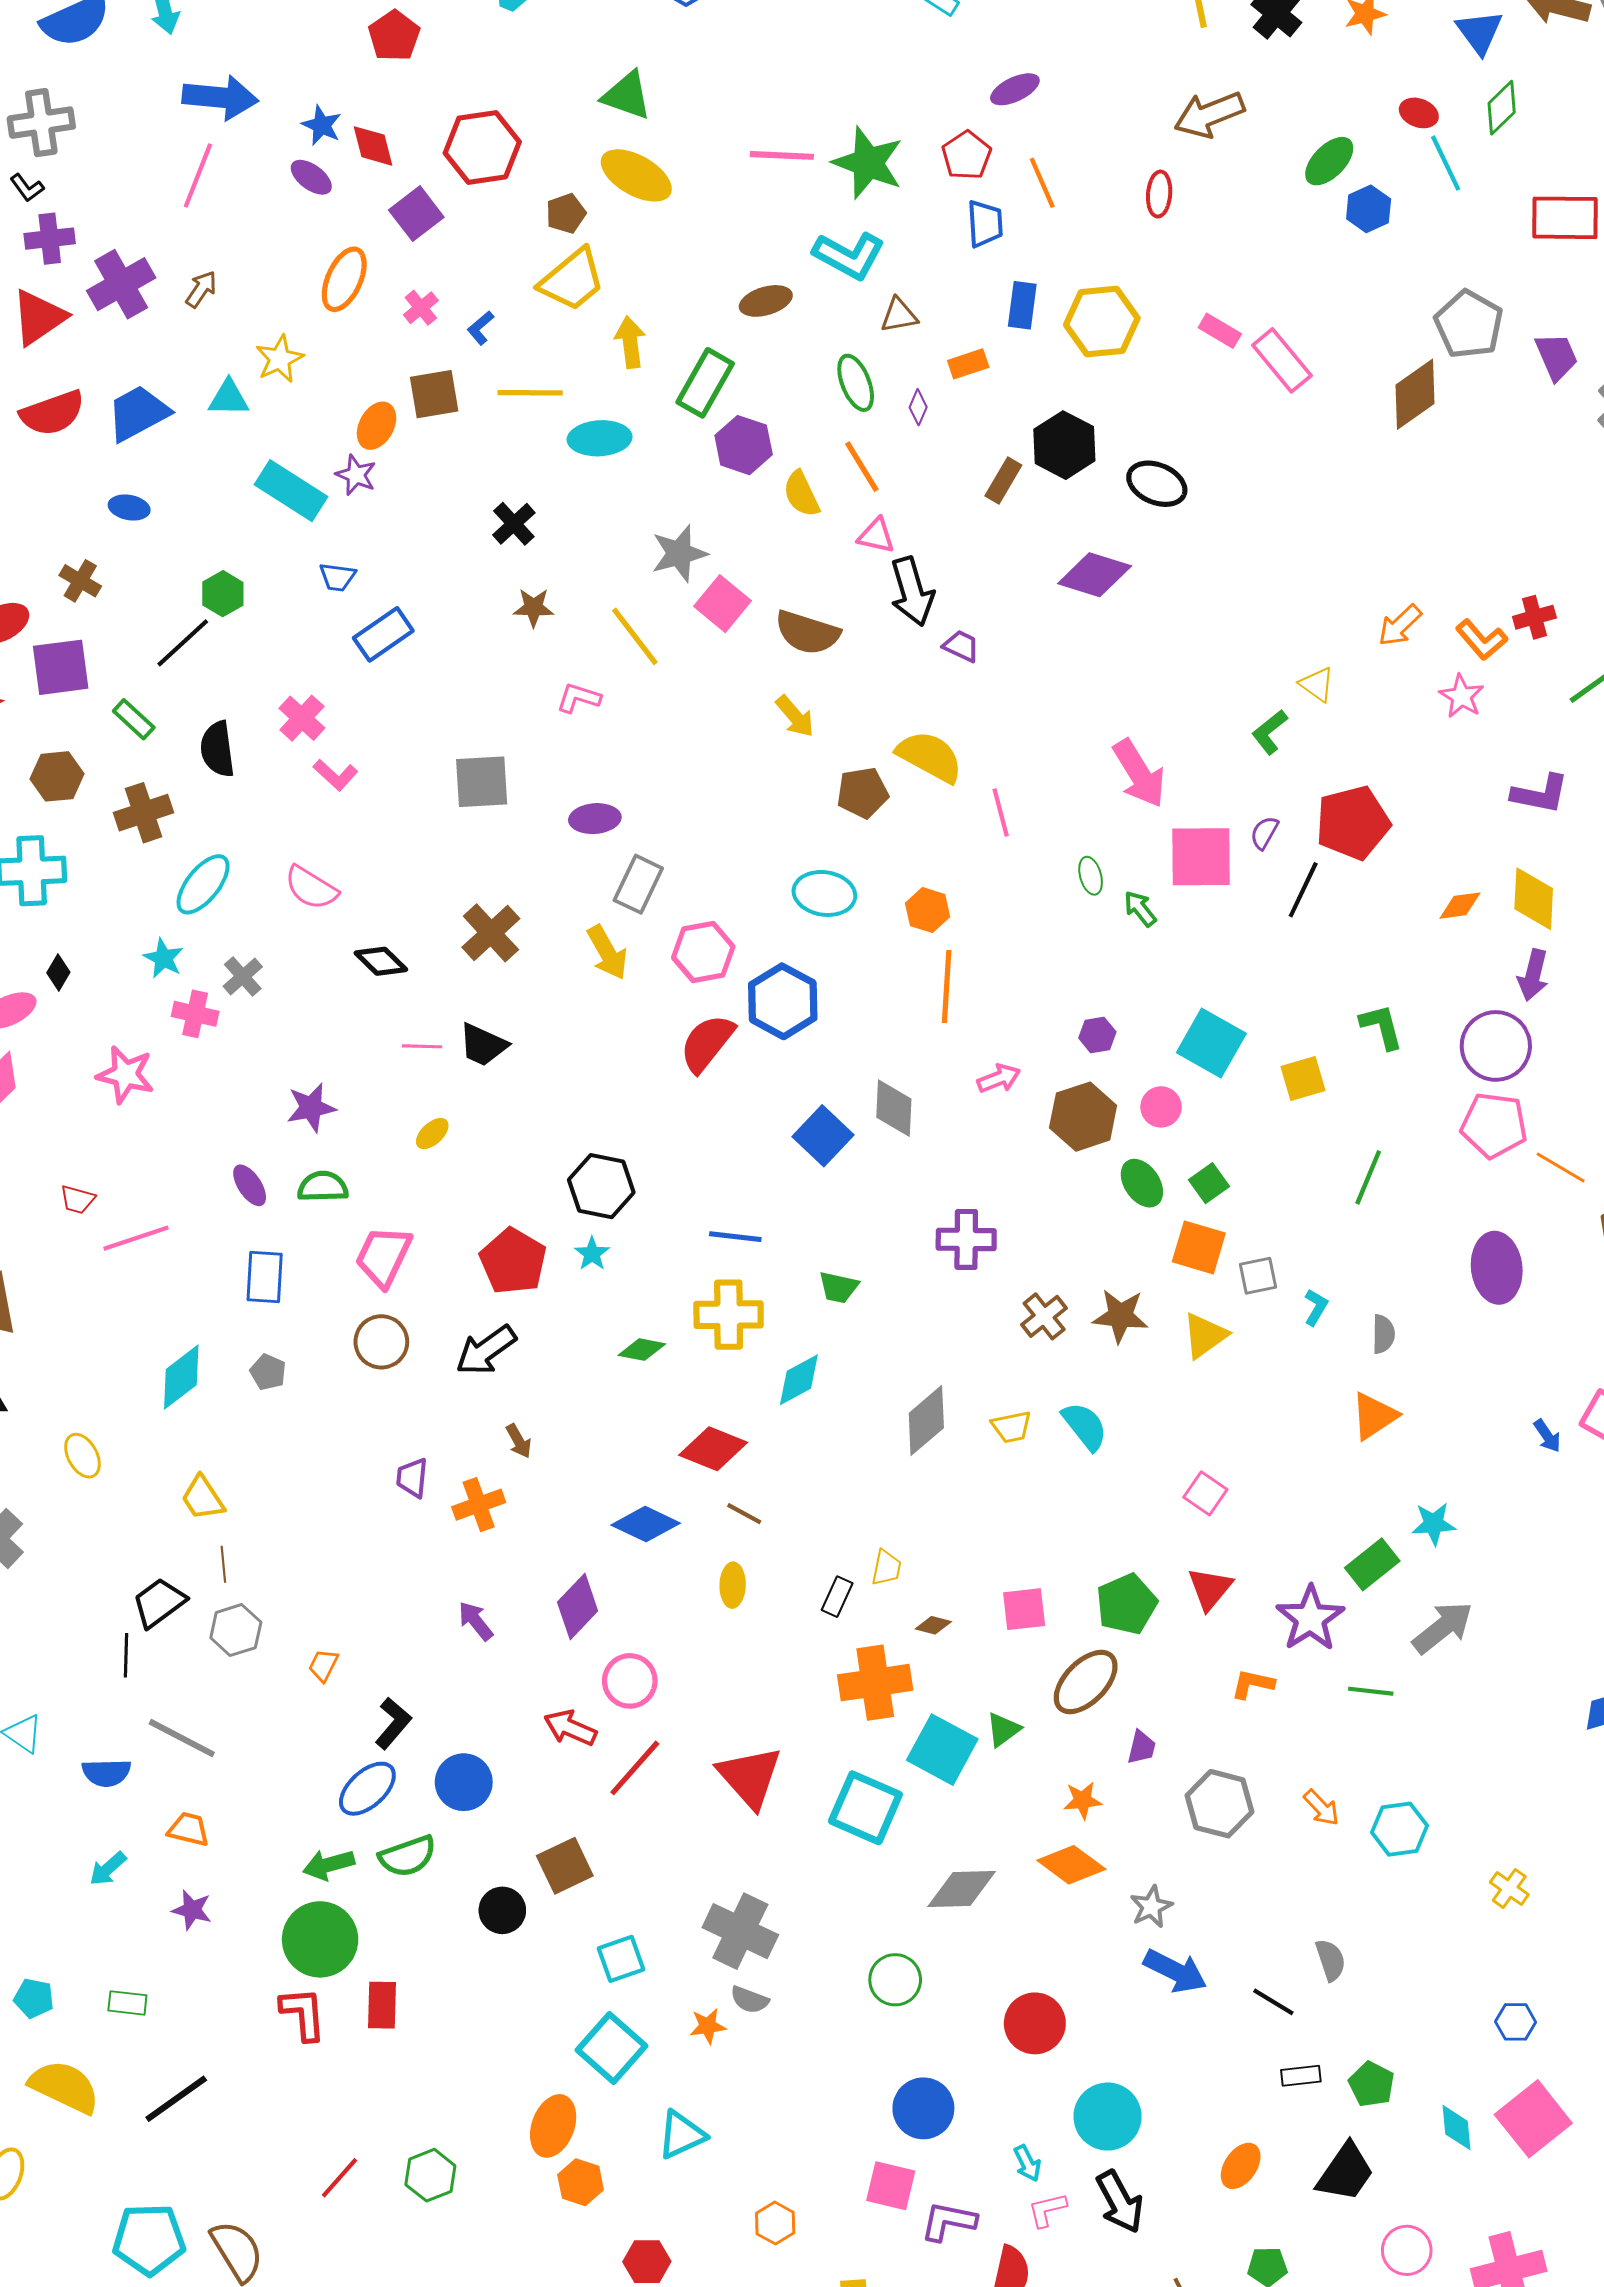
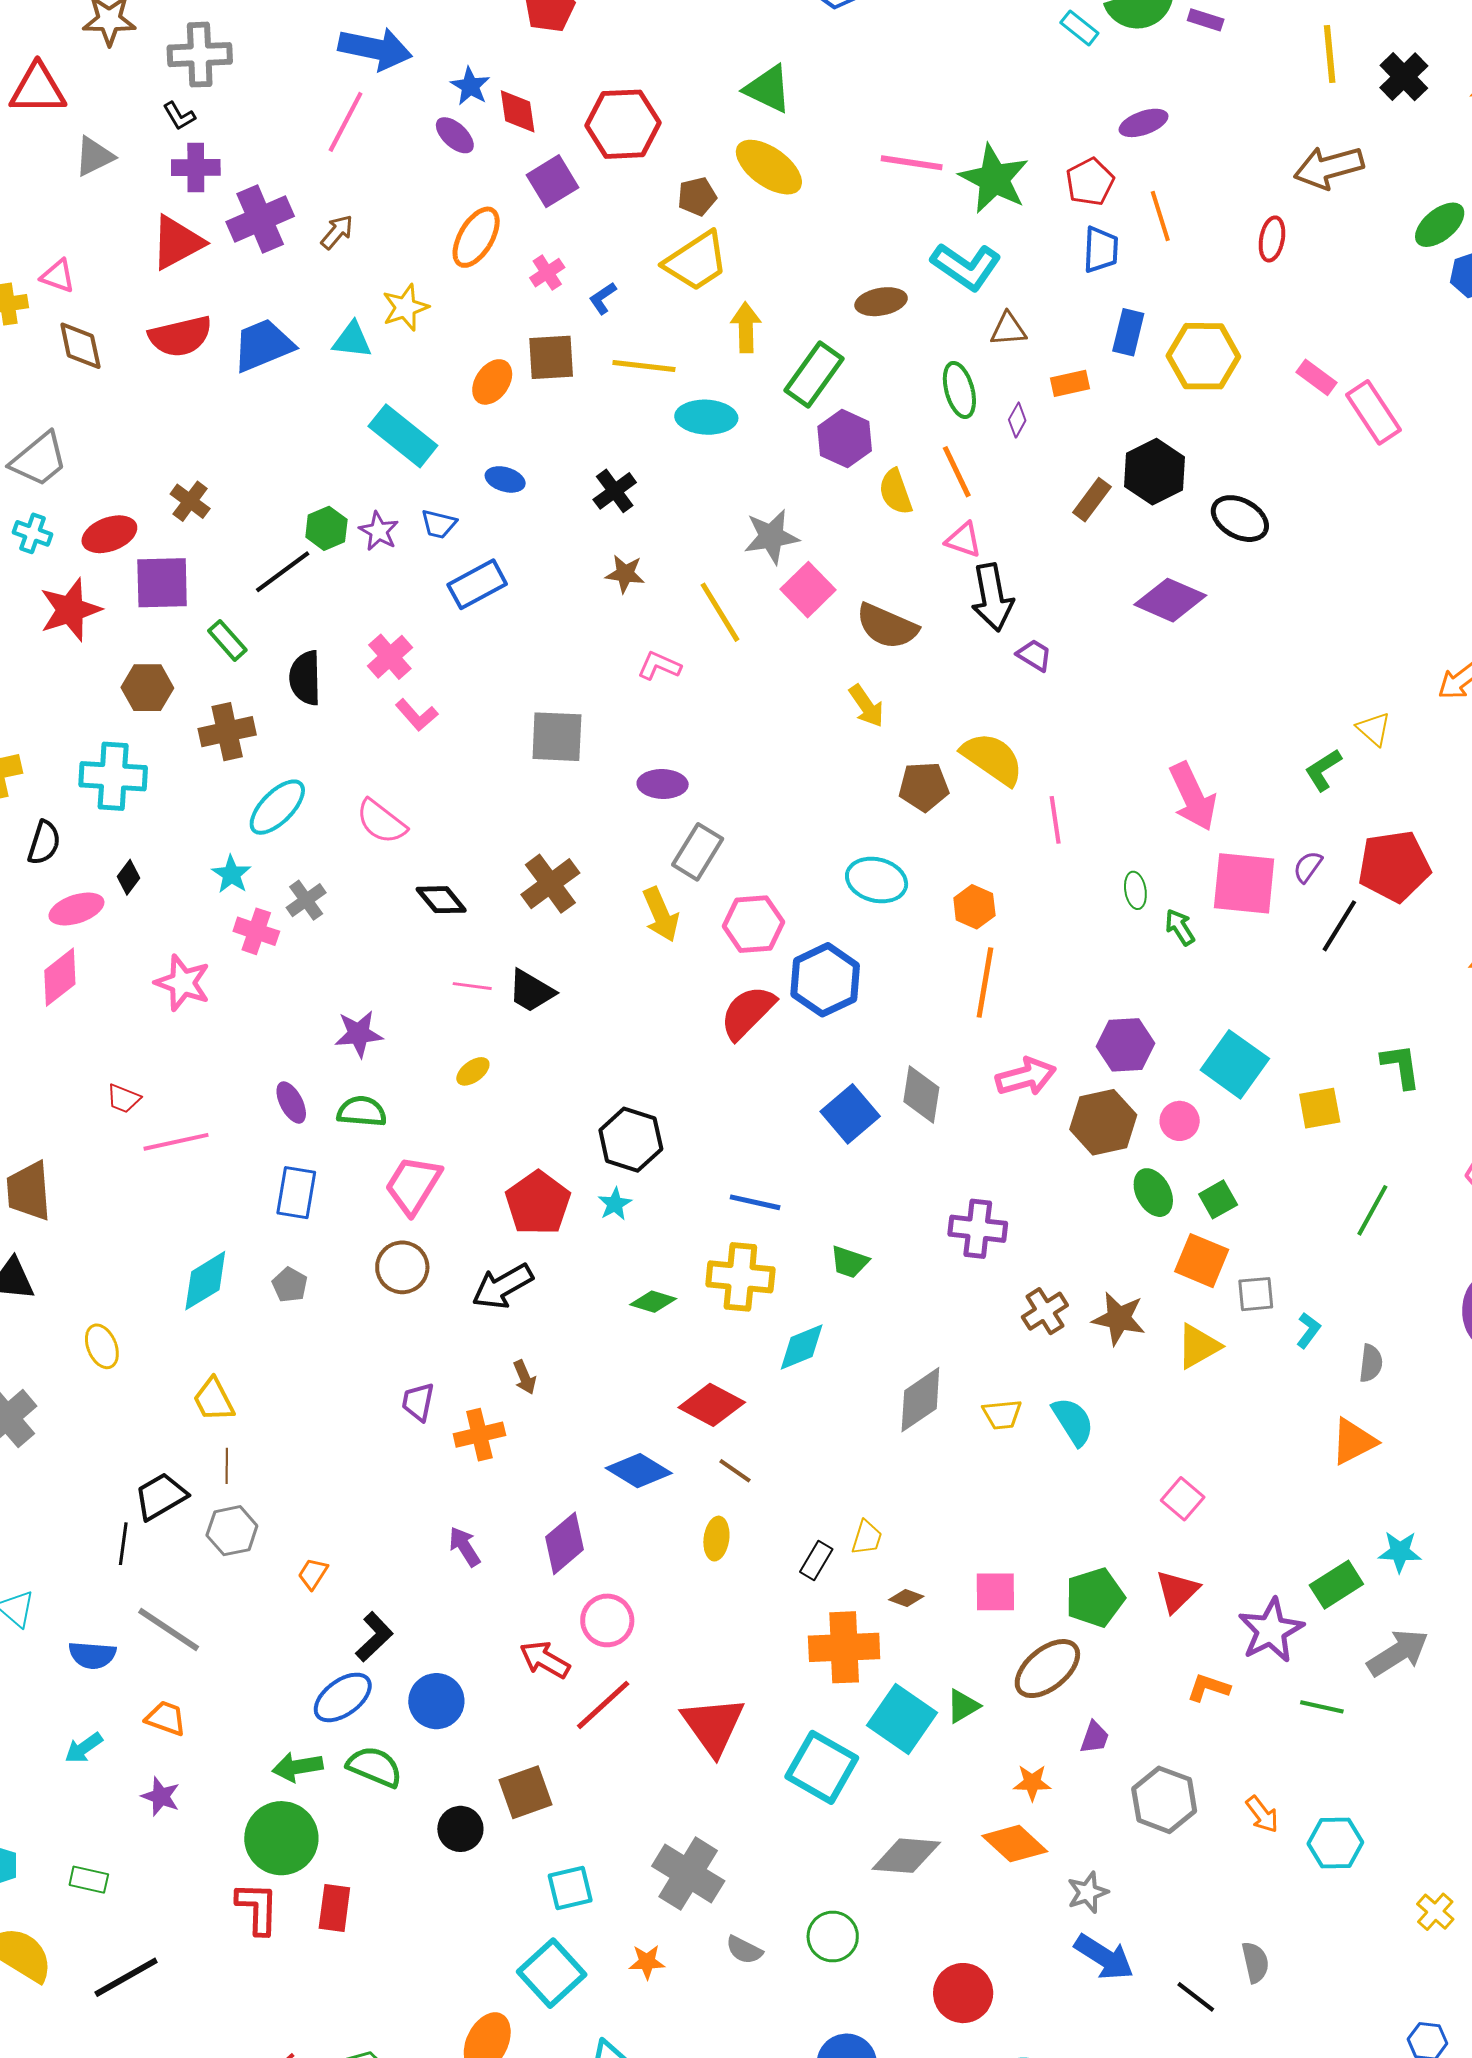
purple star: (356, 475) -> (379, 531), moved
blue ellipse: (129, 507) -> (505, 479), moved
purple hexagon: (1097, 1035) -> (1126, 1045), size x1.6
pink arrow: (999, 1078) -> (1026, 1077), size x1.4
green semicircle: (408, 1856) -> (375, 1767), turned -144
gray semicircle: (750, 2000) -> (744, 1950), moved

